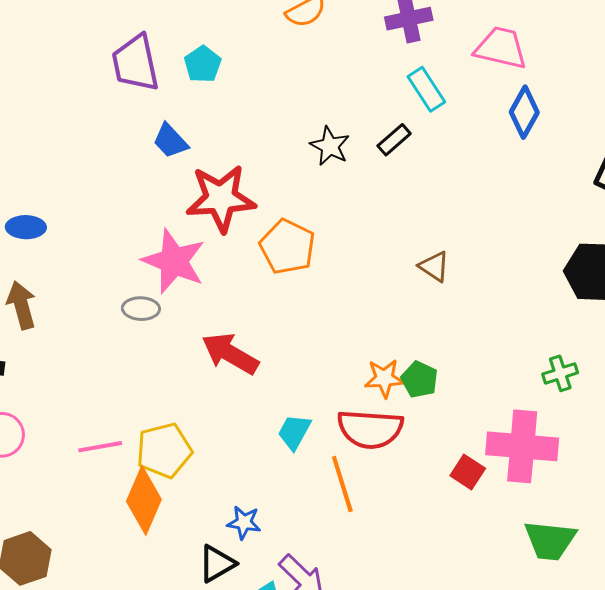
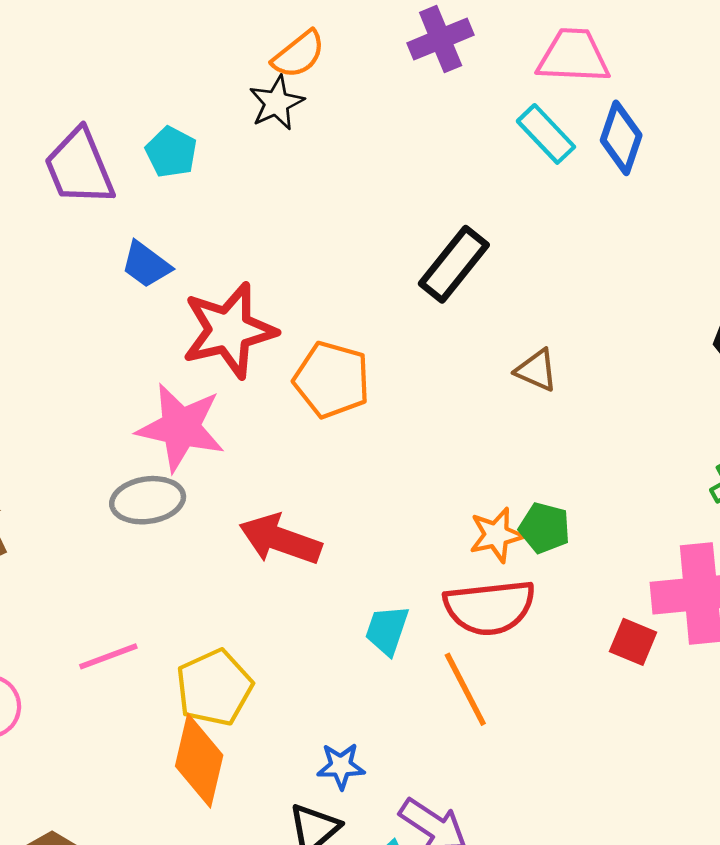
cyan rectangle: (426, 89) -> (546, 134), moved
black rectangle: (394, 140) -> (454, 264), moved, size x1.6
black star: (330, 146) -> (277, 103), moved, turned 30
gray ellipse: (141, 309) -> (148, 500), size x1.4
pink line: (100, 447) -> (108, 656), moved

